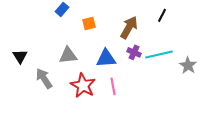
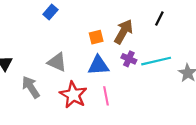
orange square: (89, 23) -> (96, 37), moved
gray triangle: (68, 55) -> (57, 62), turned 30

